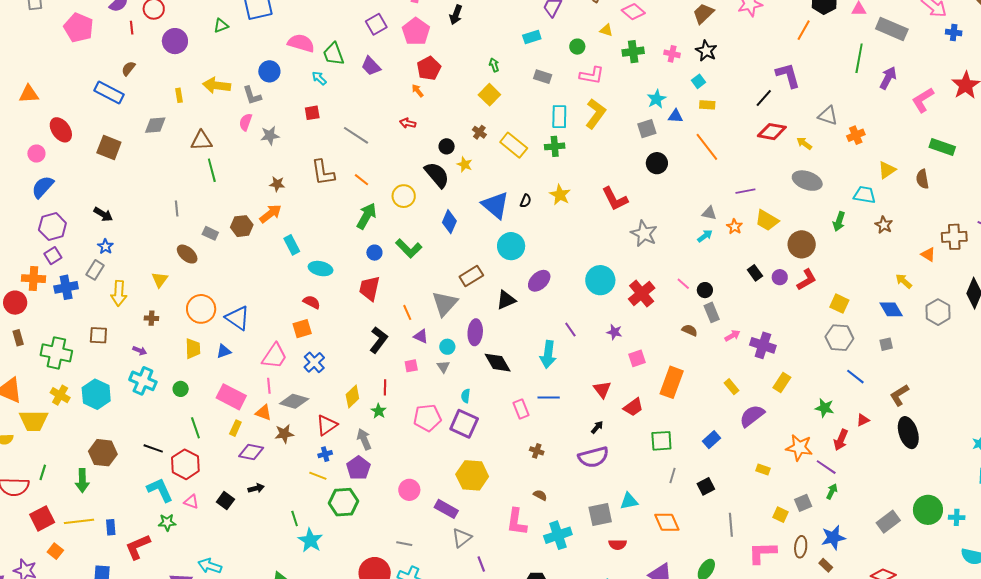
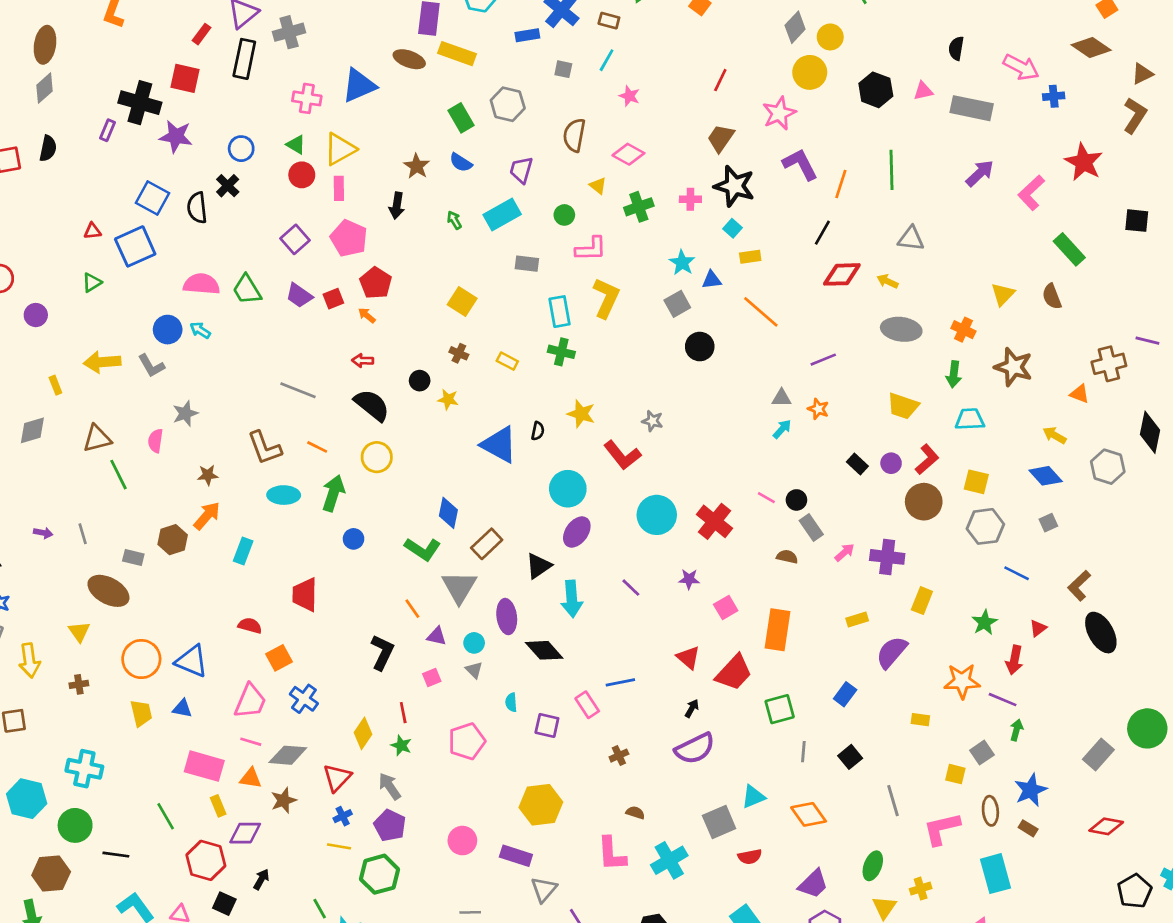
yellow triangle: (606, 30) -> (598, 186), turned 32
orange line: (804, 30) -> (841, 184), moved
cyan rectangle: (532, 37) -> (502, 215), size x1.5
purple circle: (175, 41) -> (36, 315), size x0.7
black star: (706, 51) -> (734, 186), size x1.4
green line: (859, 58) -> (892, 170), moved
green arrow: (494, 65) -> (454, 220), moved
purple L-shape: (788, 75) -> (800, 164), moved
cyan arrow: (319, 78) -> (200, 330), moved
purple arrow: (888, 78) -> (980, 173), turned 30
red square: (312, 113) -> (333, 299), moved
pink semicircle: (246, 122) -> (155, 441), moved
orange cross: (856, 135) -> (963, 330), moved, turned -30
yellow rectangle: (514, 145) -> (507, 361), size x0.6
green cross: (555, 146) -> (561, 352), turned 30
green rectangle: (942, 147) -> (1069, 249), turned 40
black semicircle: (437, 175) -> (372, 405), moved
cyan trapezoid: (864, 195) -> (970, 419), moved
red L-shape: (615, 199) -> (622, 455), moved
yellow trapezoid: (767, 220) -> (903, 406), moved
blue diamond: (449, 222) -> (448, 513), moved
brown star: (884, 225) -> (1013, 367), size x1.6
gray star: (644, 234) -> (652, 421), moved, size x0.6
brown circle: (802, 244) -> (924, 502), moved
cyan rectangle: (292, 245) -> (243, 551), turned 60
cyan circle: (511, 246) -> (568, 489), moved
green L-shape: (409, 248) -> (423, 549), moved
brown ellipse: (187, 254) -> (108, 591), size x1.4
cyan ellipse: (321, 269) -> (284, 495), moved
red trapezoid: (369, 288) -> (305, 595), moved
red semicircle: (312, 302) -> (250, 626), moved
purple arrow: (140, 351) -> (43, 533), moved
blue triangle: (224, 351) -> (182, 708), turned 42
cyan arrow: (548, 354) -> (572, 599), moved
pink line: (269, 386) -> (251, 742), turned -56
yellow rectangle: (732, 387) -> (857, 619), turned -56
green circle: (181, 389) -> (75, 825), moved, size x1.6
red trapezoid: (633, 407) -> (734, 673), size x1.4
green star: (825, 408) -> (985, 622), turned -30
purple square: (464, 424) -> (547, 726), moved, size x0.7
yellow rectangle: (235, 428) -> (218, 806), turned -35
brown cross: (537, 451) -> (619, 756), turned -32
red hexagon: (185, 464) -> (206, 860), moved
black arrow: (256, 488) -> (261, 879), turned -35

